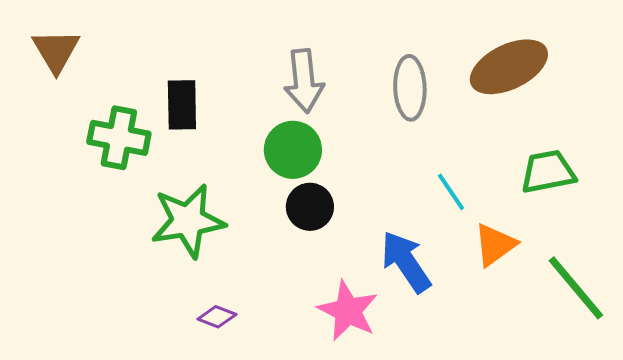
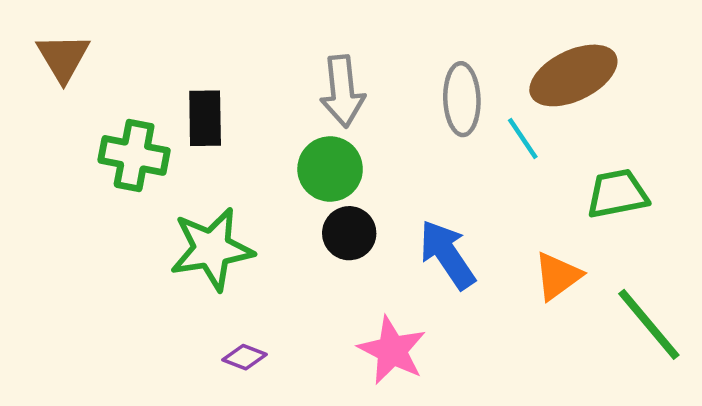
cyan line: (451, 192) -> (523, 139), moved
blue arrow: (406, 262) -> (447, 255), moved

